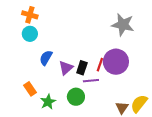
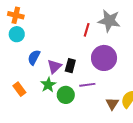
red line: (100, 65) -> (87, 30), moved
purple line: (91, 81) -> (87, 85), moved
green star: (48, 102) -> (48, 85), moved

